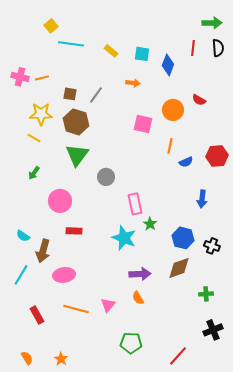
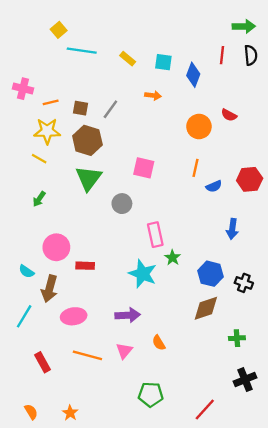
orange line: (42, 78) -> (51, 102), moved
pink square: (143, 124) -> (144, 168), moved
pink circle: (60, 201) -> (56, 247), moved
purple arrow: (140, 274) -> (128, 315), moved

